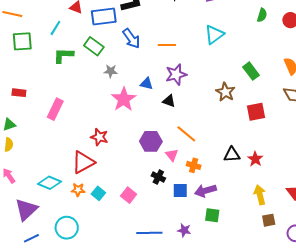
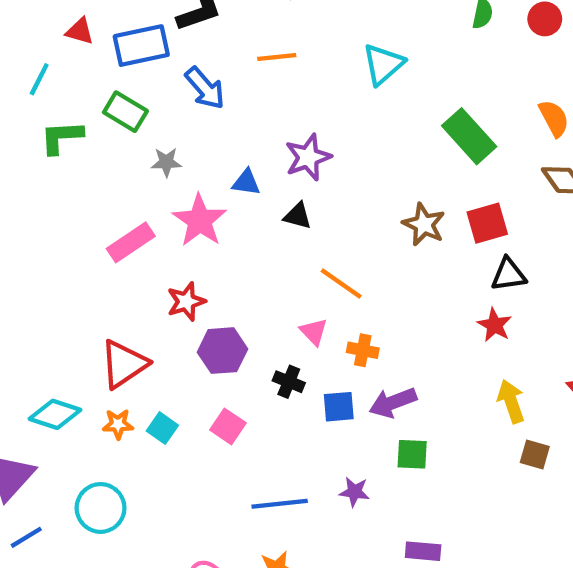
orange line: (167, 45) -> (277, 57), moved
green rectangle: (251, 71) -> (469, 136), size x1.4
brown star: (225, 92) -> (424, 224), moved
pink rectangle: (55, 109) -> (131, 242), moved, turned 35
red star: (99, 137) -> (186, 302), moved, turned -30
purple hexagon: (151, 141) -> (222, 351), moved
black triangle: (232, 155) -> (509, 275), moved
brown square: (269, 220) -> (535, 455), turned 32

